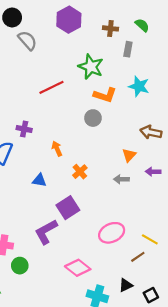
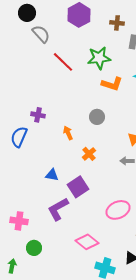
green star: (91, 67) -> (99, 58), turned -30
red line: (51, 87) -> (63, 62), moved, turned 70
gray circle: (93, 118) -> (97, 117), moved
blue triangle: (39, 180) -> (52, 175), moved
green circle: (20, 266) -> (34, 248), moved

